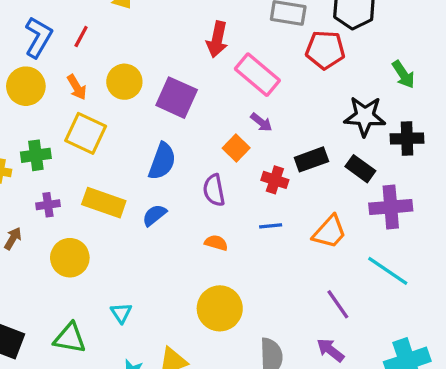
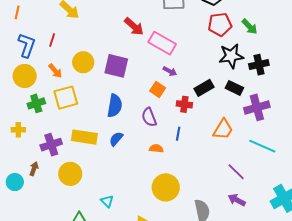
red arrow: (217, 39) -> (134, 26), turned -50
red pentagon: (325, 50) -> (220, 24), moved
yellow square: (86, 133) -> (66, 98), turned -30
green cross: (36, 155) -> (36, 103), moved
purple cross: (48, 205) -> (51, 145), size x1.5
blue line: (271, 226) -> (178, 134), moved, turned -64

